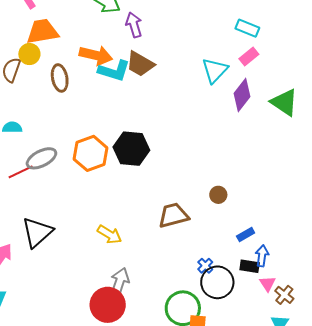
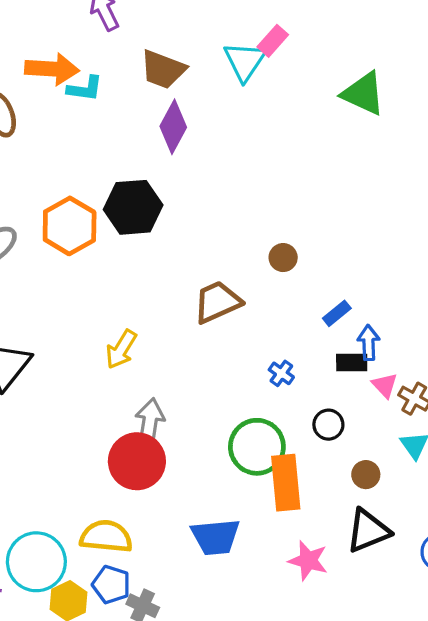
pink rectangle: (249, 57) -> (273, 41), moved
brown trapezoid: (140, 64) -> (163, 69), moved
cyan L-shape: (114, 71) -> (85, 89), size x0.7
purple diamond: (242, 95) -> (173, 127), moved
yellow arrow: (109, 234) -> (121, 349), turned 100
black circle: (217, 282) -> (328, 425), moved, size x0.6

